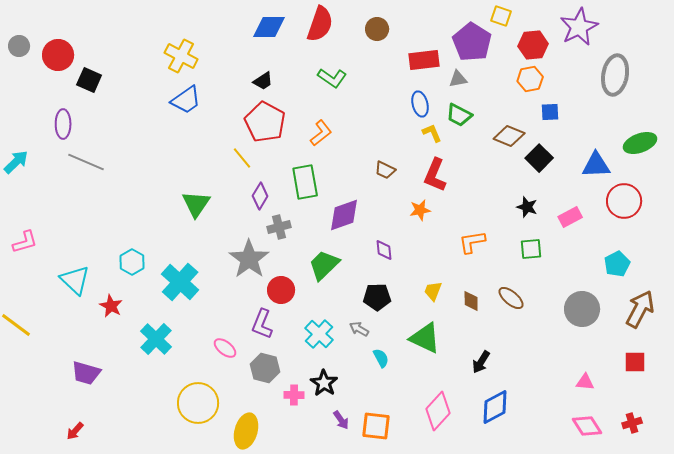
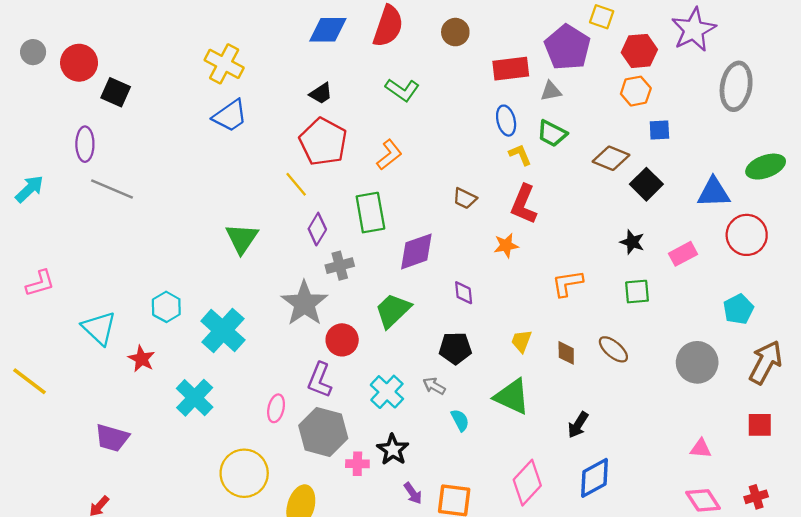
pink ellipse: (225, 348) -> (276, 408), turned 65
gray hexagon: (265, 368) -> (323, 432), size x1.4

